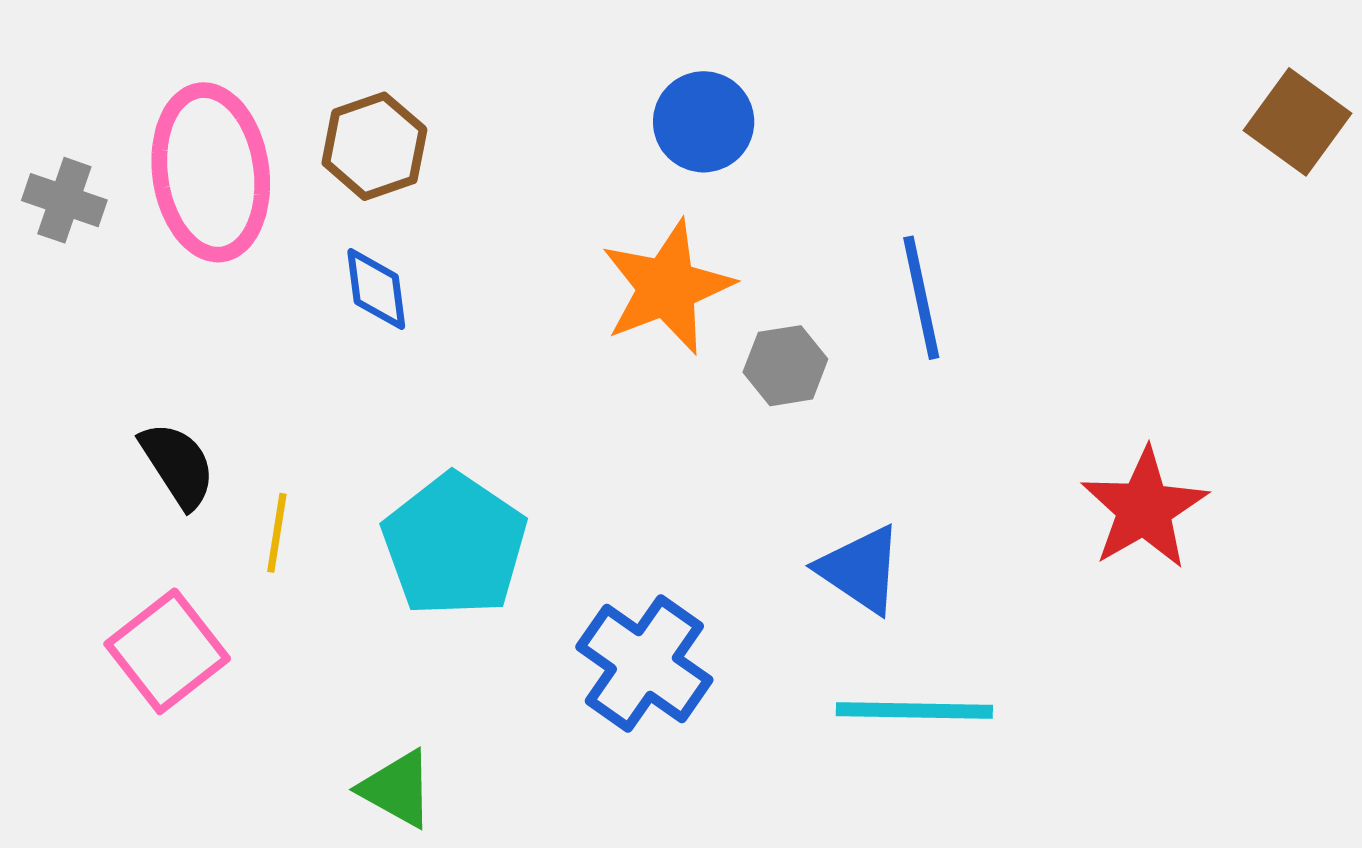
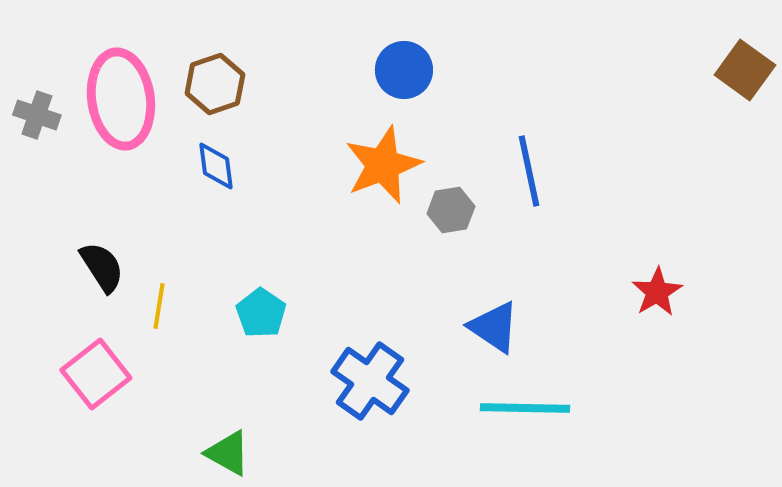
red star: (1144, 508) -> (657, 292), size x0.7
cyan pentagon: (455, 545) -> (261, 313), size x0.6

